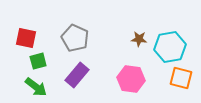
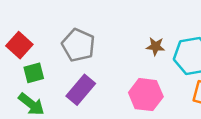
red square: (26, 38) -> (19, 45), turned 30

